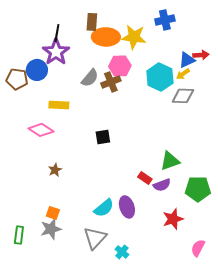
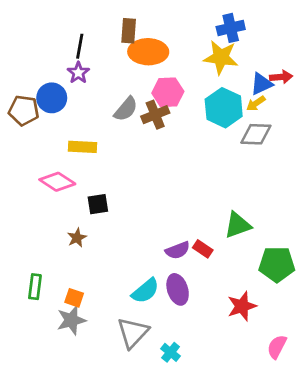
yellow star: (134, 37) -> (221, 57), moved
purple star: (56, 52) -> (78, 73), size x0.6
black square: (103, 137) -> (98, 204), moved
purple semicircle: (162, 185) -> (178, 250), moved
green rectangle: (19, 235) -> (35, 287), moved

